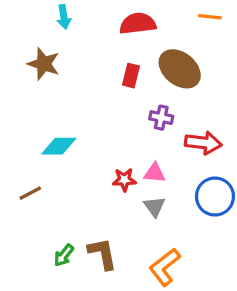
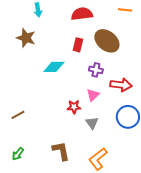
cyan diamond: (59, 146) -> (54, 67), moved
pink triangle: (155, 173) -> (93, 95), moved, turned -48
green arrow: (64, 255) -> (18, 154), moved

